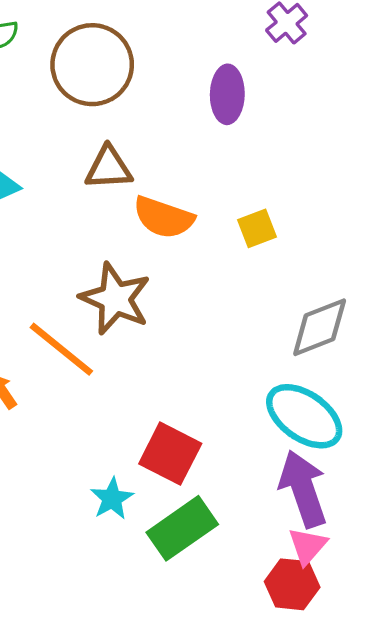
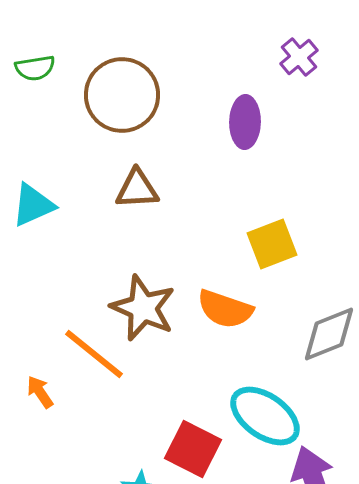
orange semicircle: (164, 217) -> (225, 309), moved
yellow square: (257, 228) -> (272, 244), size x1.4
cyan ellipse: (304, 416) -> (265, 416), moved

